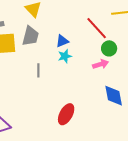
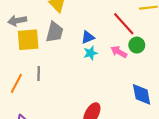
pink arrow: (101, 64) -> (119, 52), moved, turned -133
gray line: (38, 70) -> (39, 74), moved

